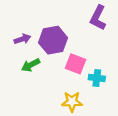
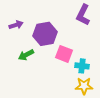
purple arrow: (22, 39) -> (16, 25), moved
yellow star: (72, 102) -> (84, 86), moved

